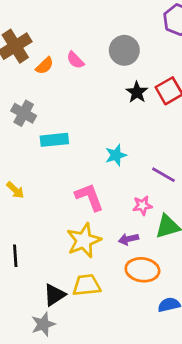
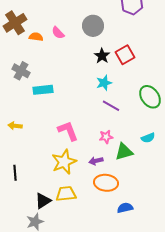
orange semicircle: (45, 66) -> (36, 37), turned -128
cyan star: (116, 155) -> (104, 83), moved
purple line: (163, 175) -> (111, 106), moved
yellow arrow: (15, 190) -> (15, 126), turned 144

